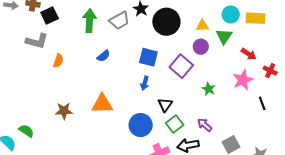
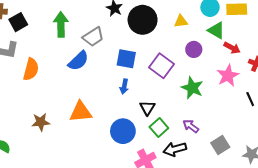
gray trapezoid: (119, 20) -> (93, 37), moved
green triangle: (224, 36) -> (216, 30), moved, turned -30
purple circle: (201, 47) -> (194, 49), moved
blue semicircle: (103, 56) -> (78, 61), size x1.5
orange semicircle: (58, 61) -> (31, 69), size x1.5
green star: (209, 89) -> (192, 88), size x1.5

